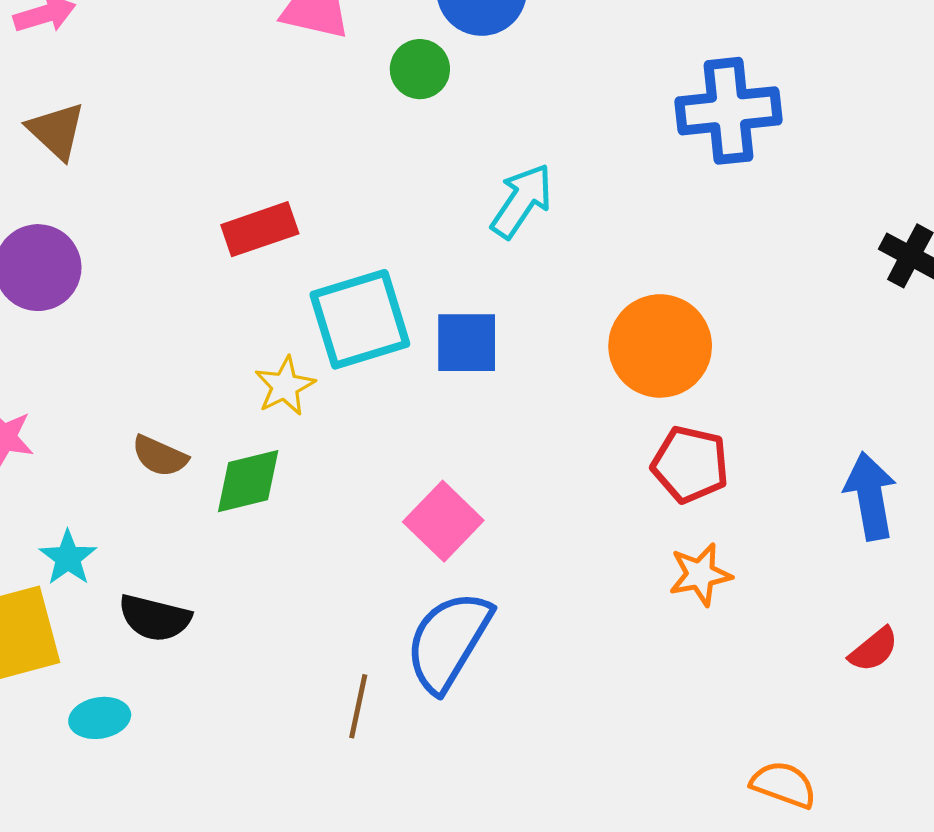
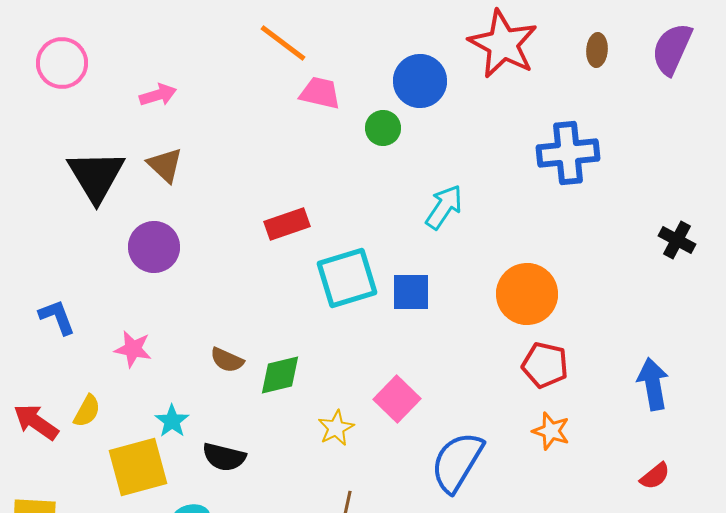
yellow star: (285, 386) -> (336, 428), moved
orange star: (700, 574) -> (551, 431), turned 30
blue semicircle: (448, 641) -> (457, 462), moved

